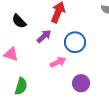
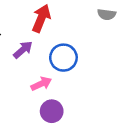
purple circle: (81, 83) -> (52, 111), moved

